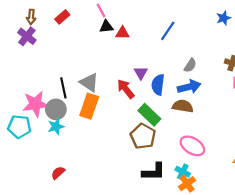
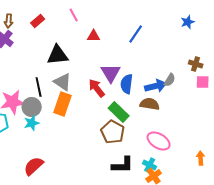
black triangle: (106, 27) -> (58, 55), moved, size x1.6
gray semicircle: (190, 65) -> (170, 80), moved
purple triangle: (141, 73) -> (111, 73), size x1.5
red semicircle: (58, 173) -> (34, 166), size x1.5

